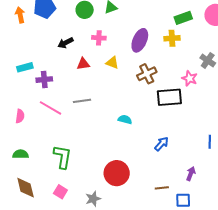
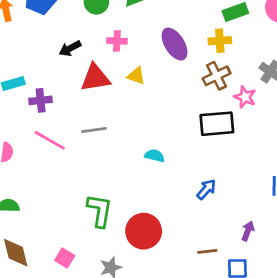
purple ellipse: (140, 40) -> (175, 44), turned -55
red triangle: (83, 64) -> (95, 78), size x1.6
brown cross: (147, 74) -> (217, 76), moved
green L-shape: (63, 157) -> (100, 211), moved

